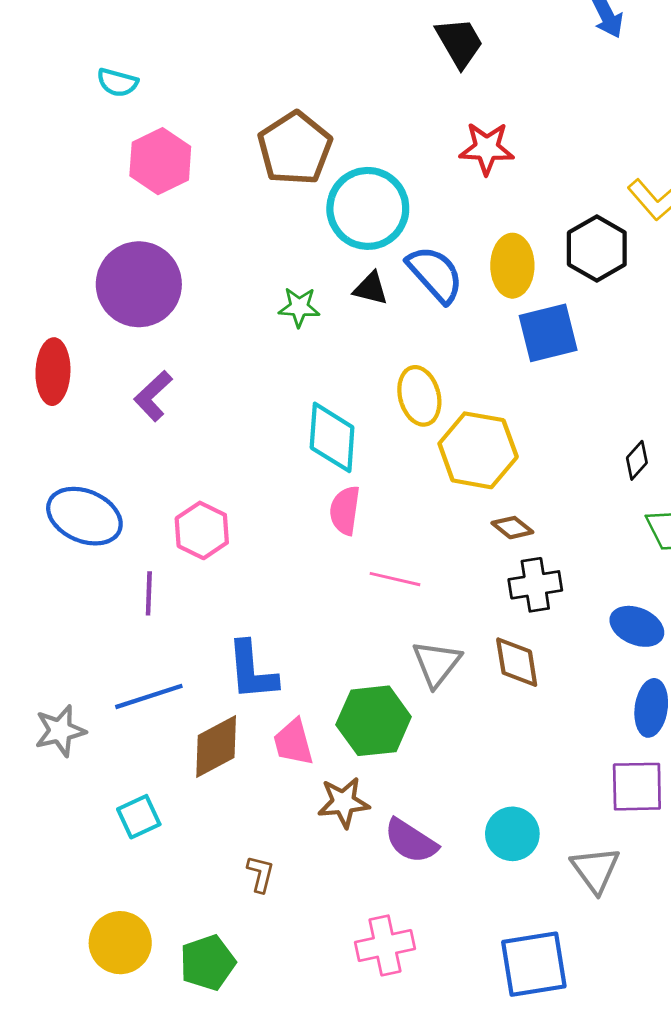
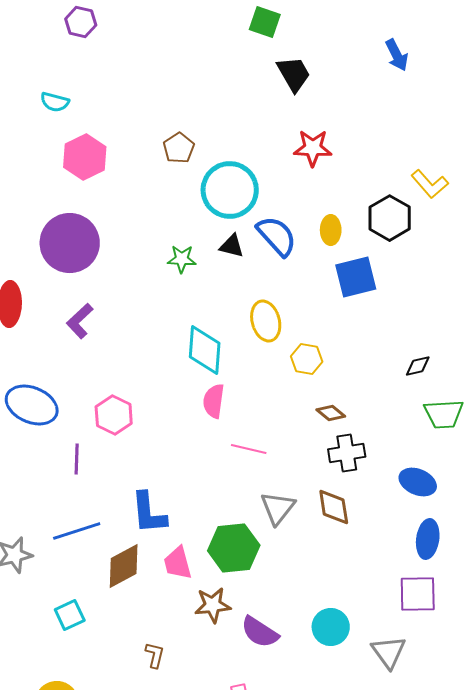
brown pentagon: (295, 148) -> (179, 148), size x0.6
yellow ellipse: (512, 266) -> (331, 230), size x0.7
yellow hexagon: (478, 450) -> (307, 359), size x0.6
black diamond: (637, 460) -> (418, 366), turned 36

